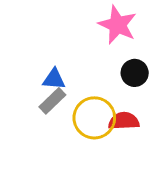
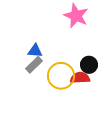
black circle: (135, 73) -> (89, 65), moved

